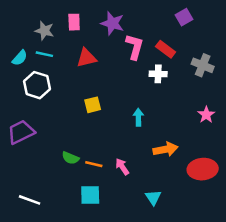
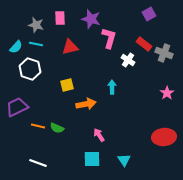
red rectangle: (166, 49) -> (144, 44), moved
white cross: (158, 74) -> (128, 60), turned 32
yellow square: (93, 105) -> (67, 85), moved
cyan arrow: (138, 117) -> (112, 87), moved
orange arrow: (166, 149) -> (86, 104), moved
orange line: (94, 164) -> (38, 126), moved
cyan square: (90, 195) -> (92, 159), moved
white line: (30, 200) -> (38, 163), moved

